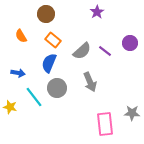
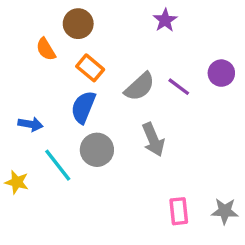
orange semicircle: (21, 36) -> (46, 49), moved
gray star: (132, 113) -> (225, 211), moved
pink rectangle: (105, 124) -> (179, 211), size x0.7

